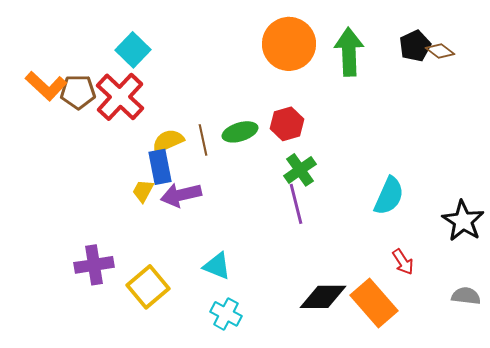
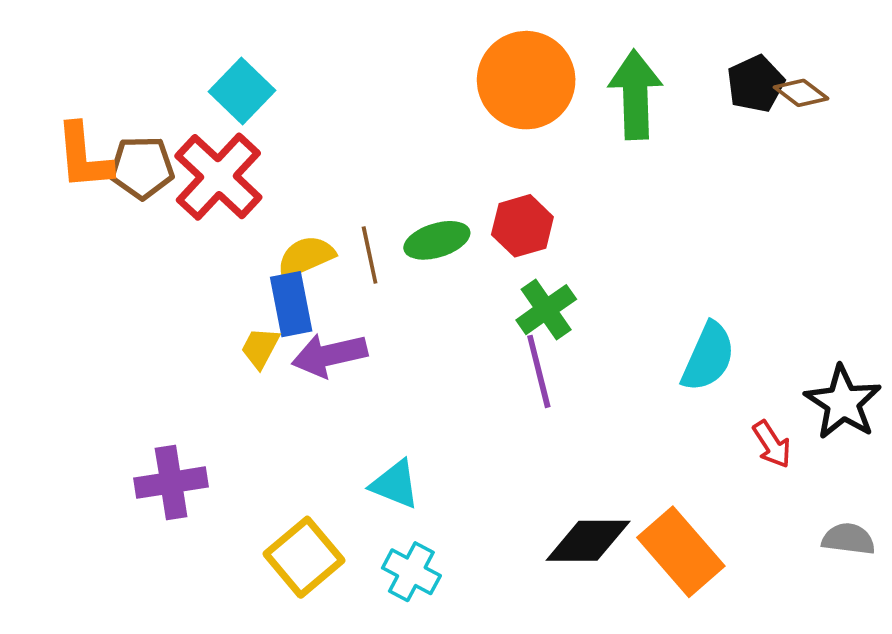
orange L-shape: (46, 86) -> (84, 157), turned 42
red arrow: (403, 262) -> (772, 444), moved
yellow square: (148, 287) -> (304, 557), moved

